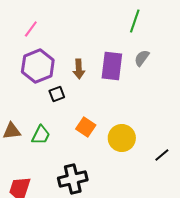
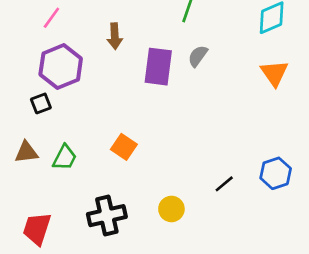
brown arrow: (79, 69) -> (115, 36), moved
black square: (57, 94) -> (41, 103), moved
yellow circle: (122, 138) -> (171, 209), moved, size x0.7

